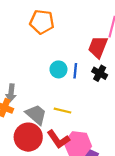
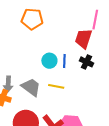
yellow line: (63, 111) -> (56, 86), moved
gray trapezoid: (36, 115) -> (31, 87), moved

